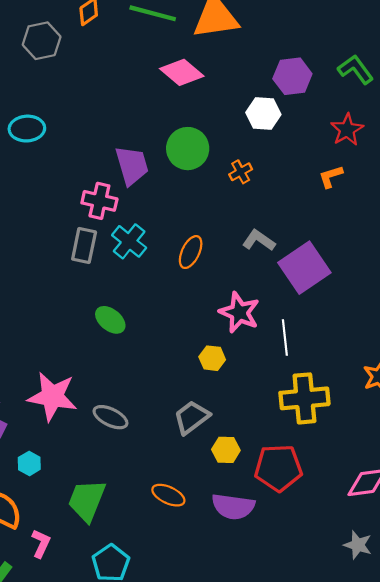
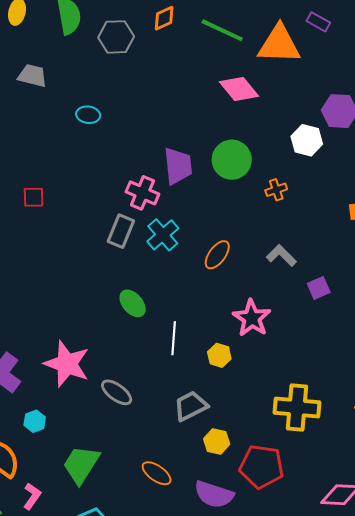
cyan ellipse: (27, 129) -> (88, 115), size x0.7
purple square: (304, 268) -> (319, 288), size x0.5
white line: (285, 338) -> (174, 338), moved

